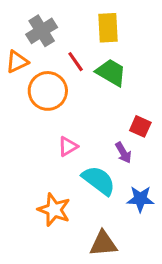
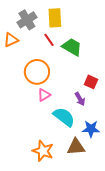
yellow rectangle: (108, 28) -> (55, 18), moved
orange circle: (48, 91) -> (37, 72), moved
orange star: (54, 210) -> (43, 151), moved
brown triangle: (103, 244) -> (76, 147), moved

